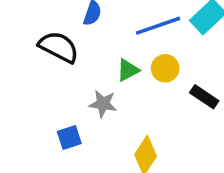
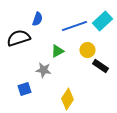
black semicircle: (59, 47) -> (18, 38), turned -45
yellow circle: (165, 68) -> (87, 50), moved

